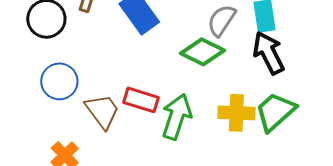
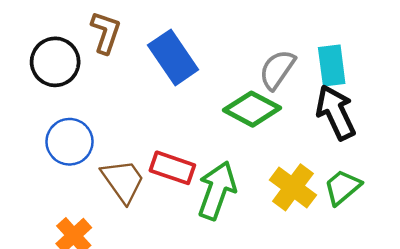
green trapezoid: (275, 112) -> (342, 187), size x0.7
yellow cross: (236, 113) -> (293, 187), turned 33

